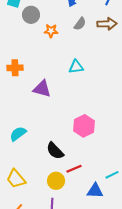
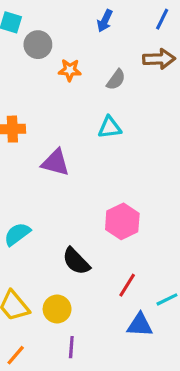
gray semicircle: (80, 24) -> (116, 80), moved
red line: (74, 169) -> (127, 285), moved, turned -35
yellow circle: (56, 181) -> (57, 309), moved

